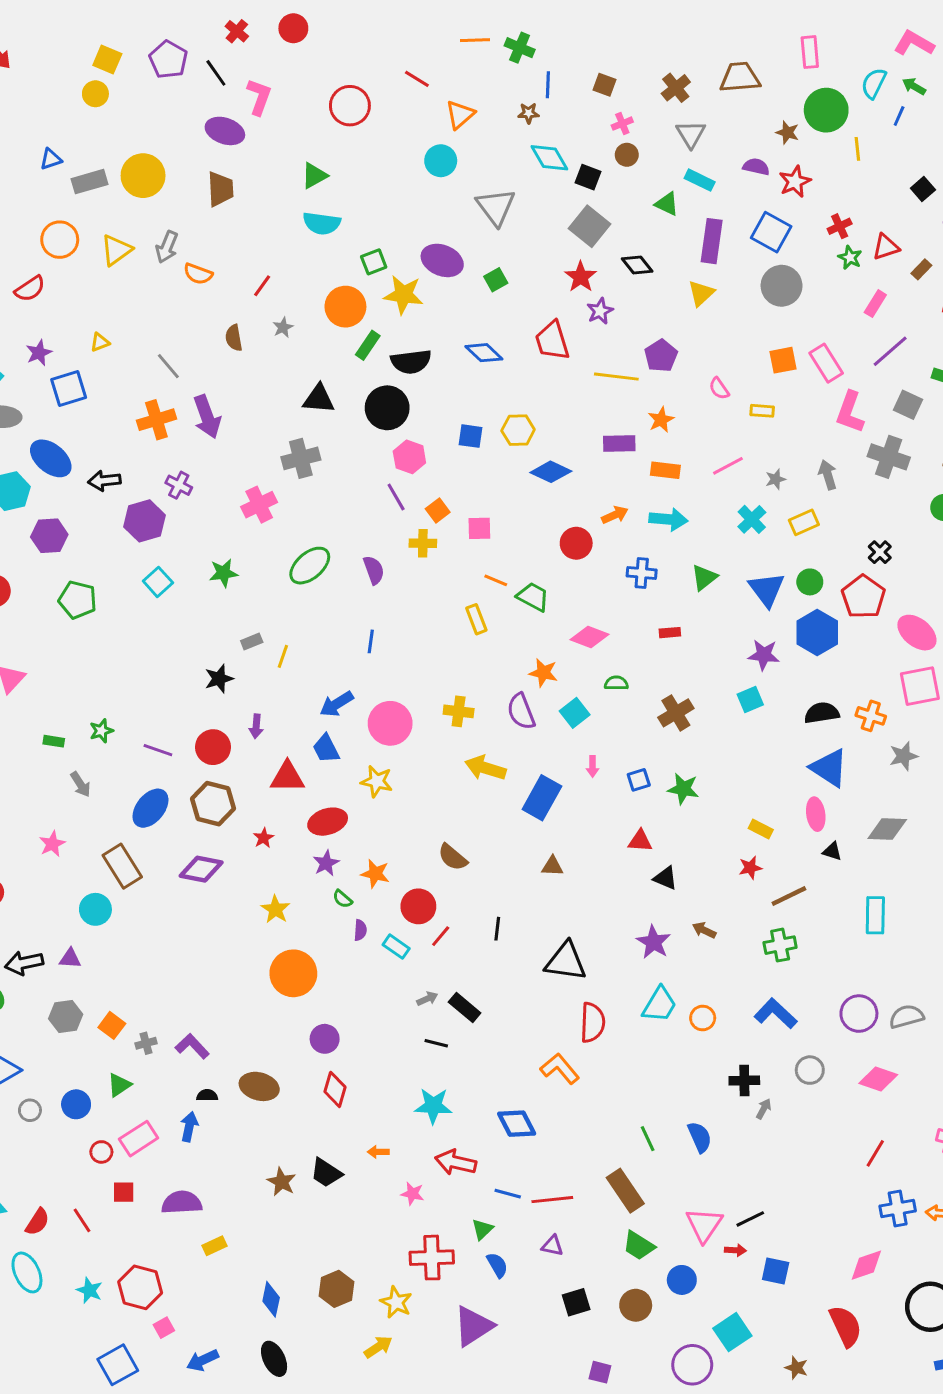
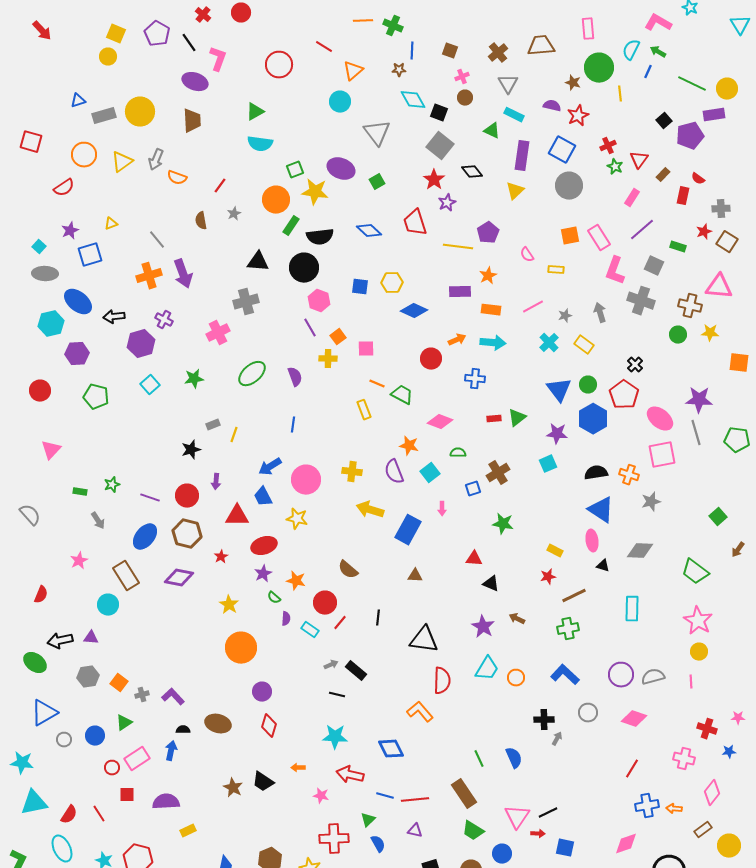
red triangle: (886, 247) -> (639, 160), turned -36
yellow rectangle: (804, 522) -> (584, 345), turned 60
green triangle: (704, 577) -> (517, 418), moved
blue square: (639, 780) -> (473, 489), moved

